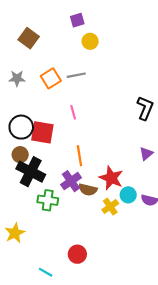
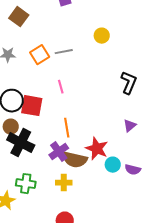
yellow circle: (90, 41) -> (102, 36), moved
brown semicircle: (88, 190) -> (75, 160), size x1.4
green cross: (48, 200) -> (26, 184), moved
yellow cross: (110, 207) -> (64, 183), moved, turned 35

